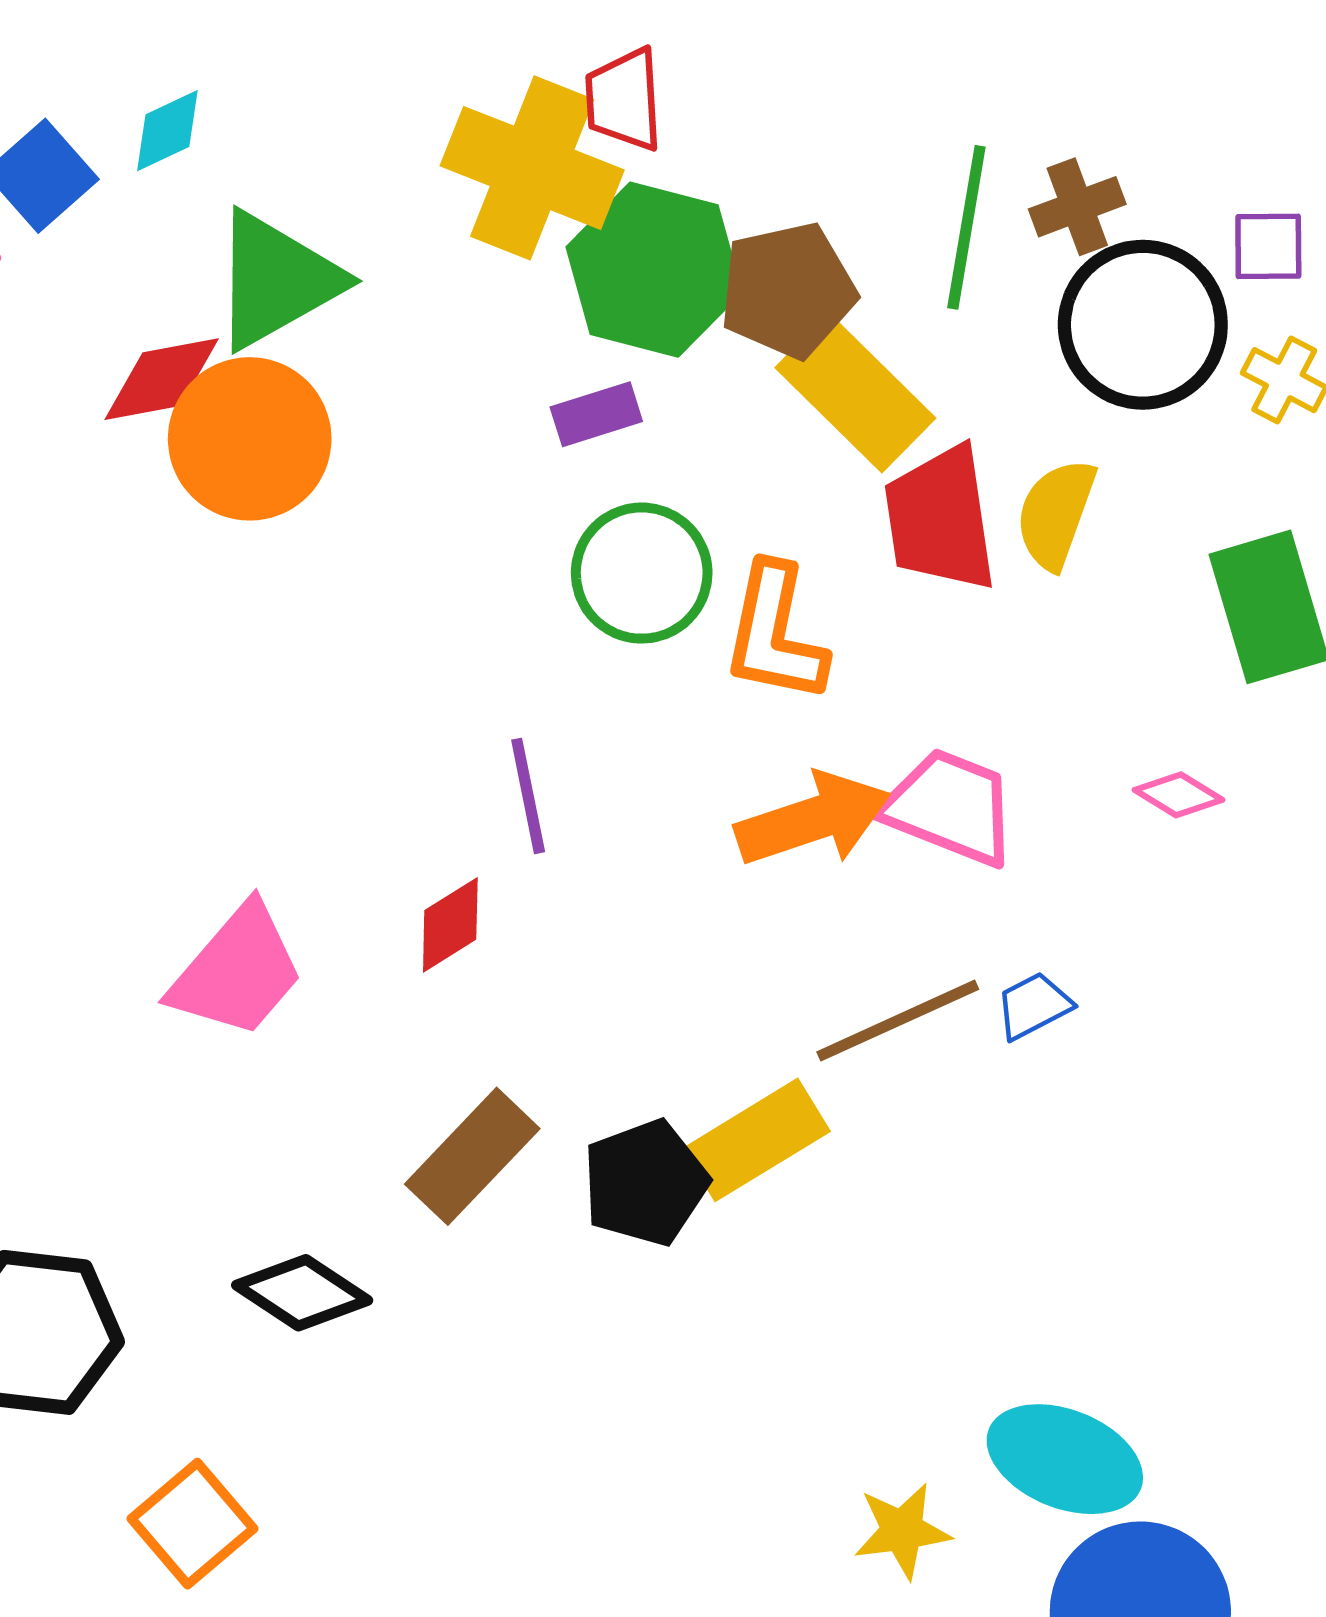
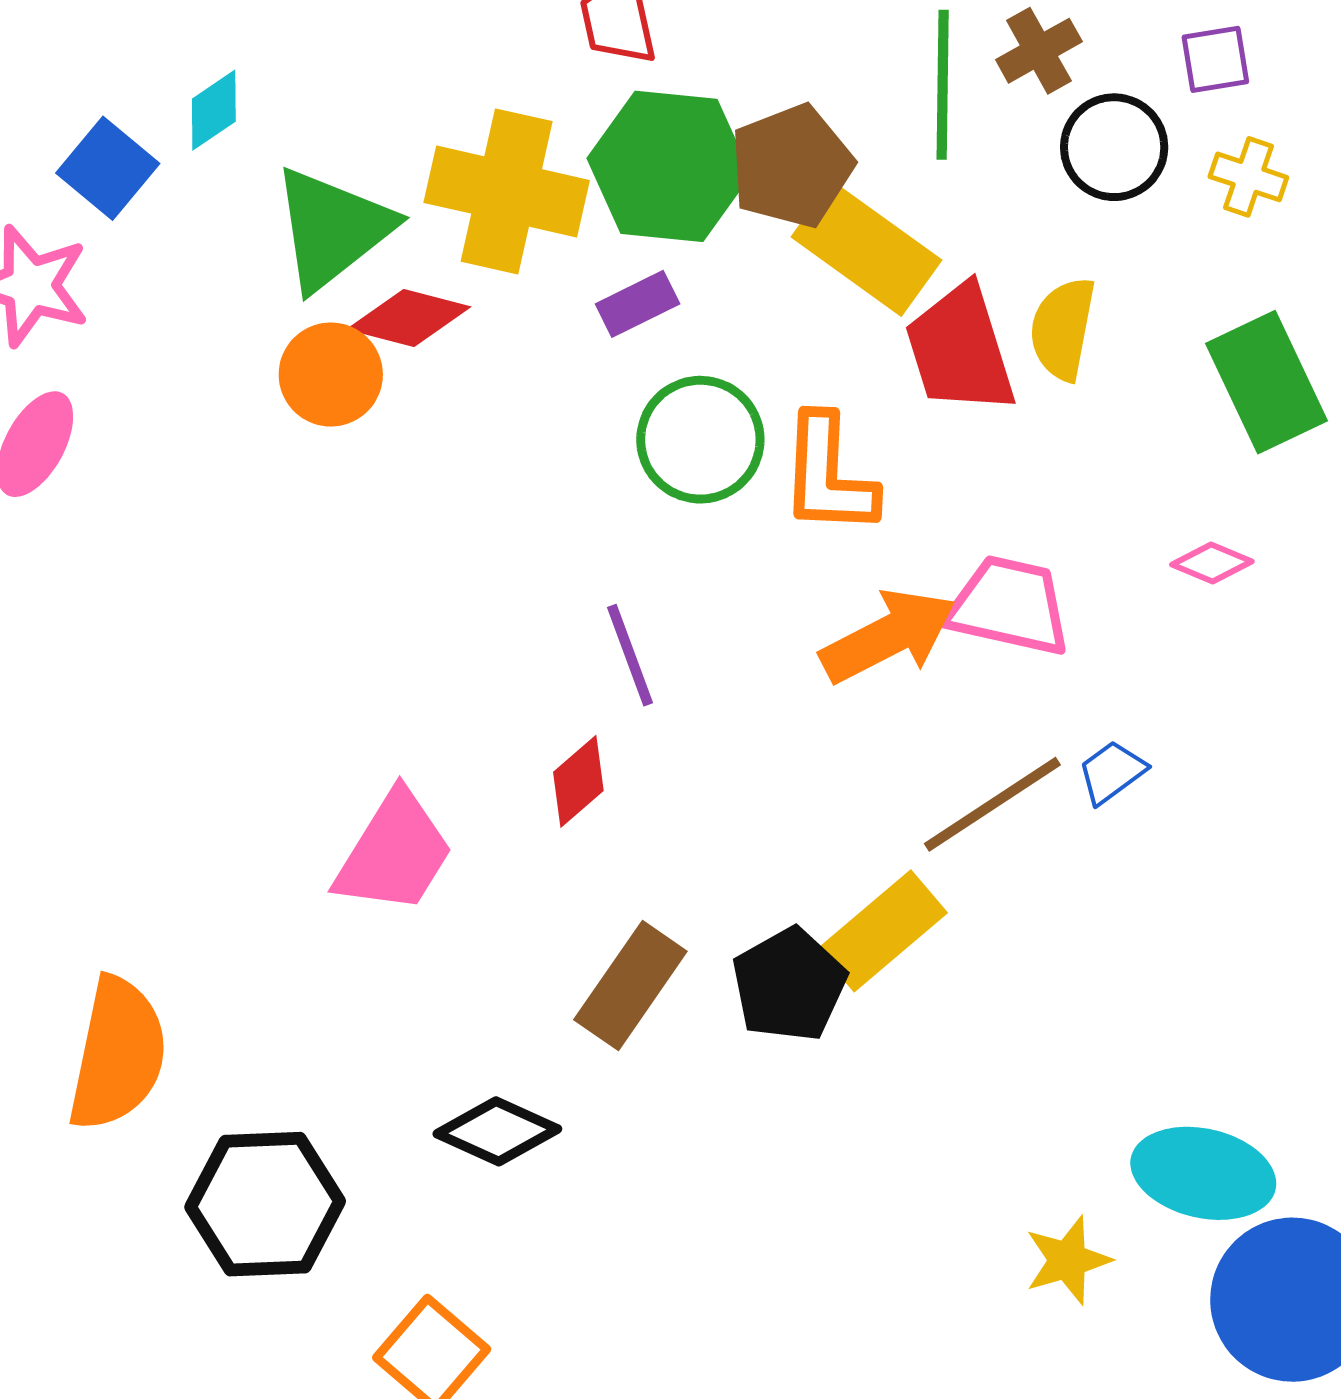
yellow cross: (532, 168) -> (507, 191), moved
black circle: (1143, 325) -> (1114, 147), size x0.7
red diamond: (162, 379) -> (409, 318), moved, turned 34
orange circle: (250, 439) -> (331, 375), size x0.7

